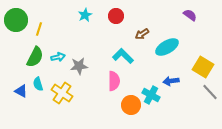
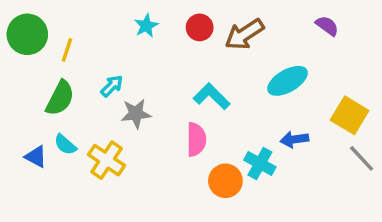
brown arrow: (142, 34) -> (244, 34), moved, size x1.6
cyan arrow: (58, 57) -> (112, 86), moved, turned -32
cyan semicircle: (38, 84) -> (65, 145), turned -32

